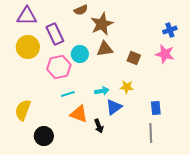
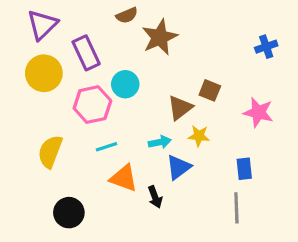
purple triangle: (27, 16) -> (42, 25), turned -45
brown triangle: (105, 49) -> (180, 108), moved, turned -30
pink star: (165, 54) -> (258, 112), moved
yellow semicircle: (23, 110) -> (50, 152), moved

